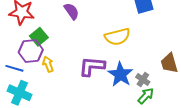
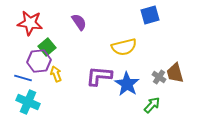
gray cross: (143, 80) -> (159, 77), moved

